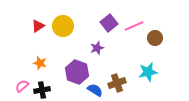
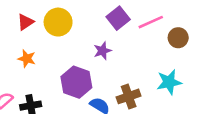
orange star: (40, 63) -> (27, 59), moved

